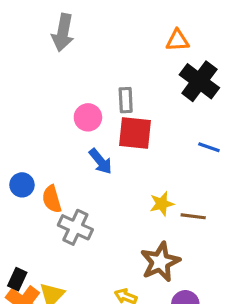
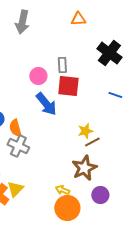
orange triangle: (177, 40) -> (78, 19), moved
blue arrow: (101, 161) -> (46, 104), size x1.4
brown line: (193, 216) -> (92, 142), moved, turned -35
gray cross: (75, 227) -> (18, 146), moved

